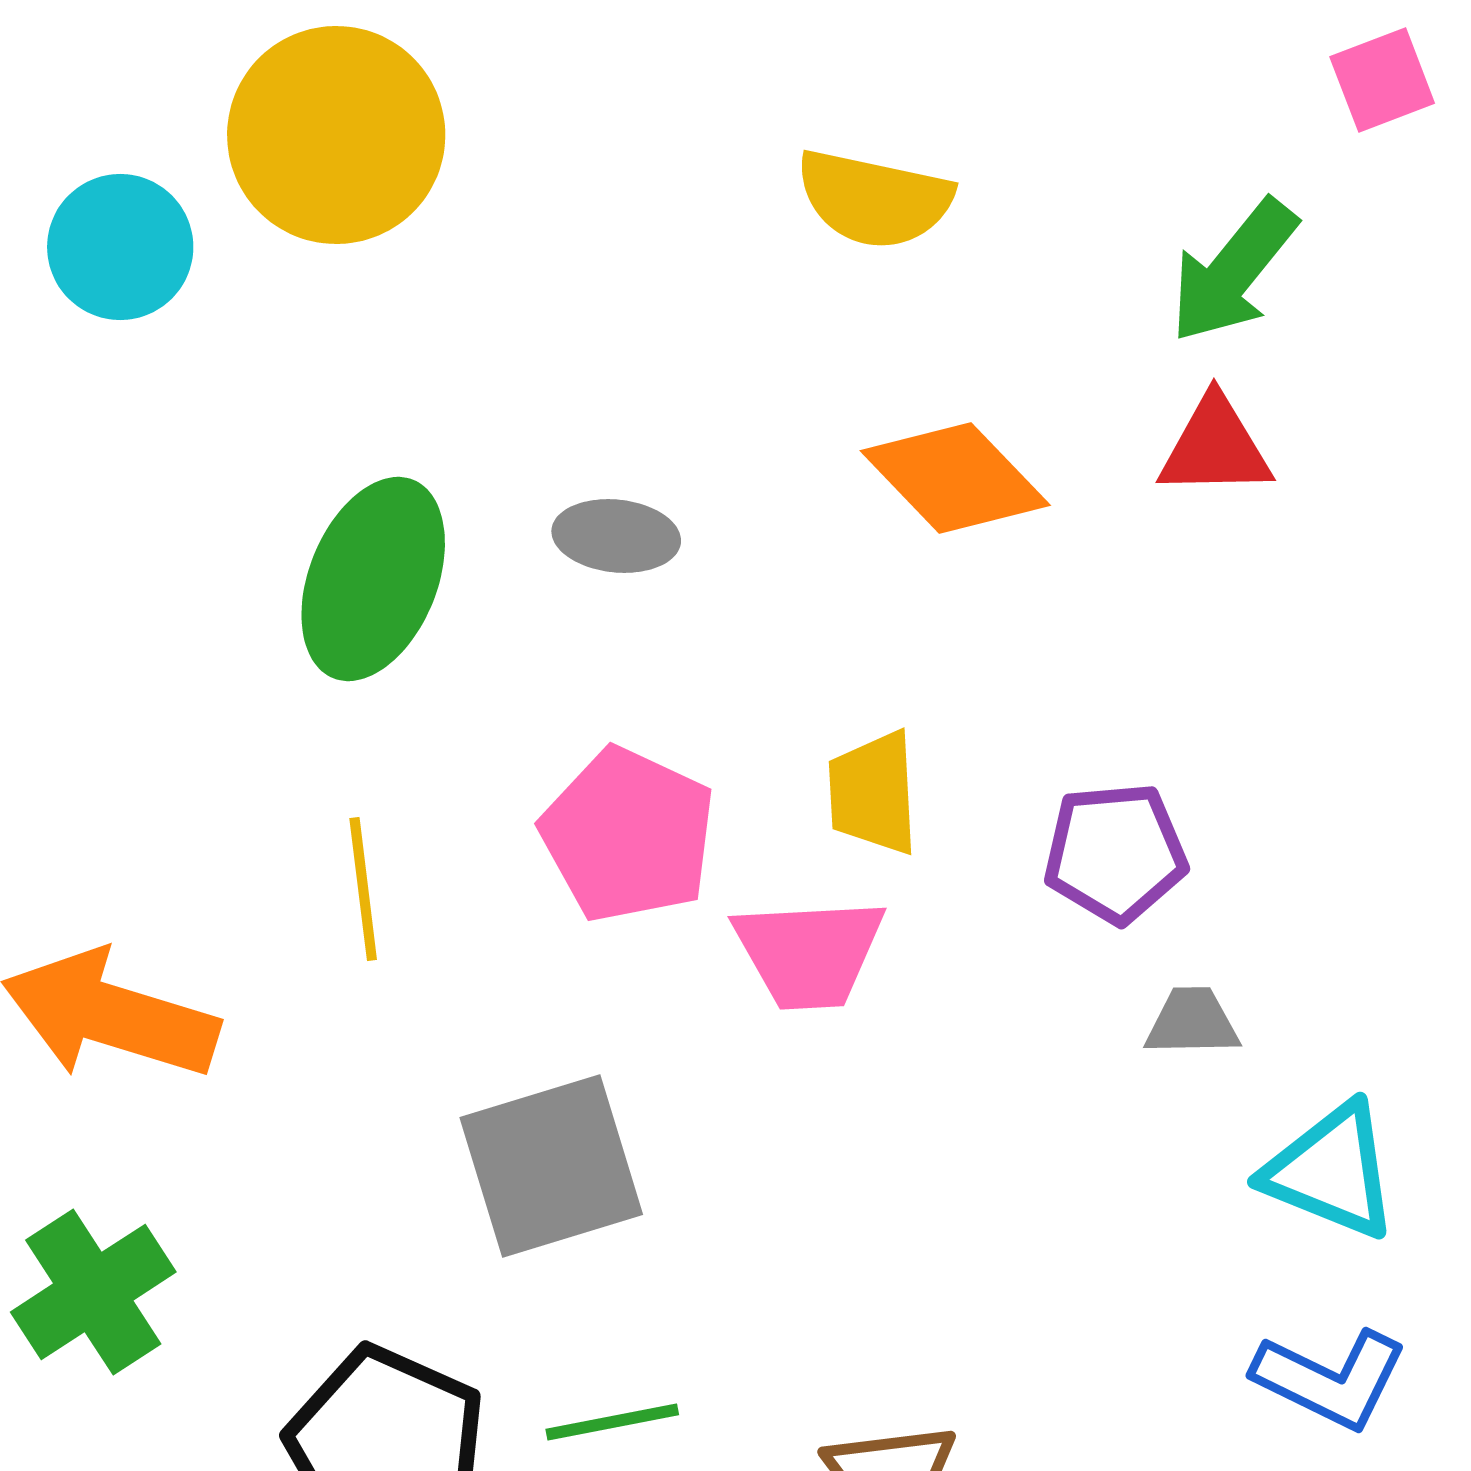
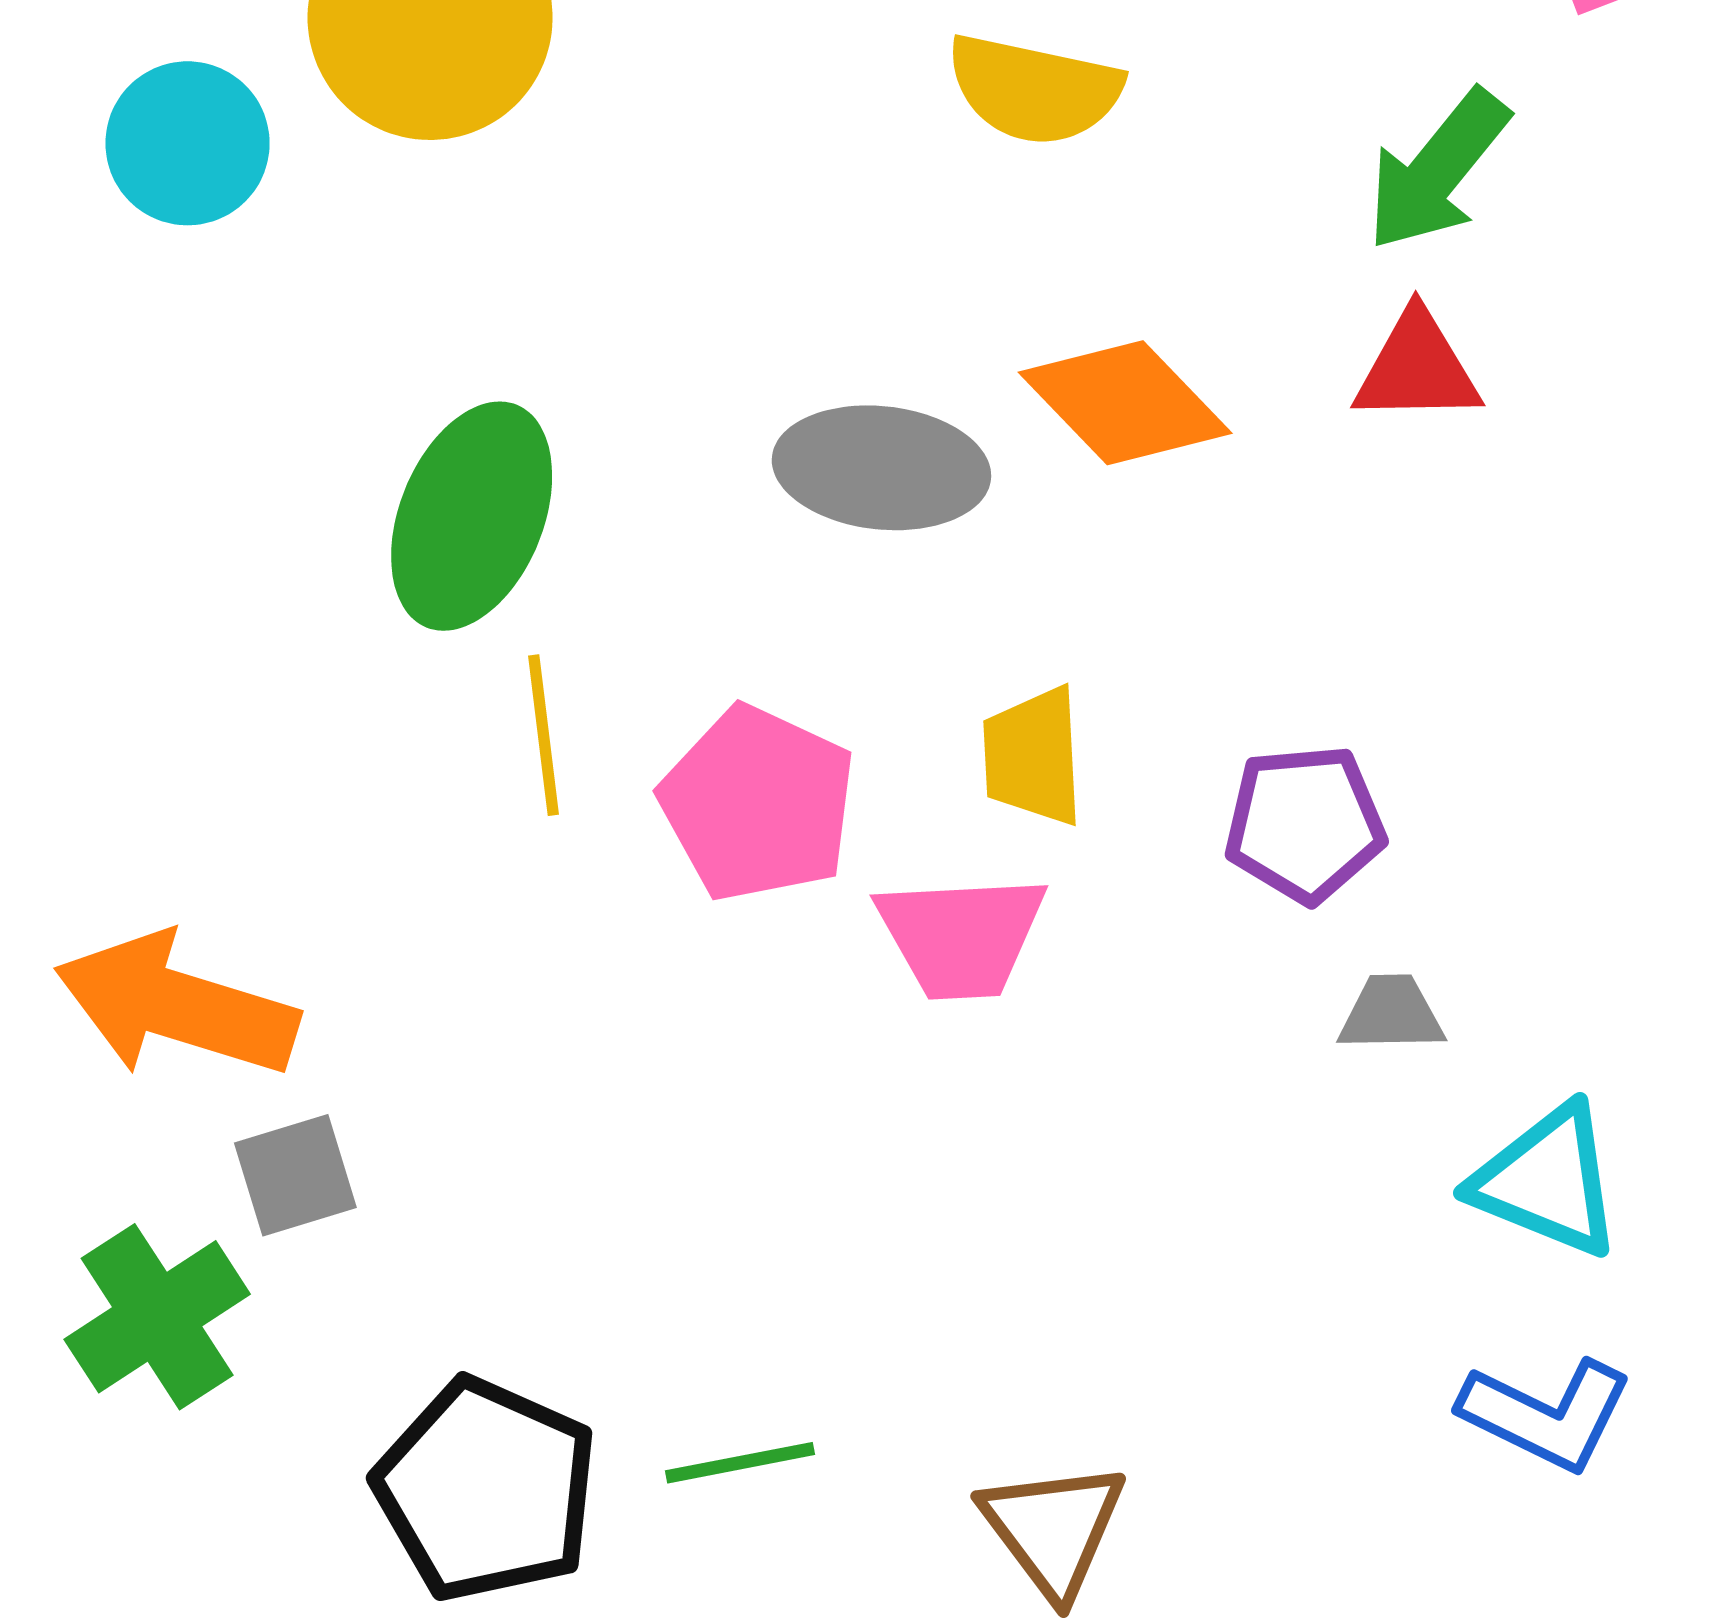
gray ellipse: (616, 536) -> (881, 468), moved, size x1.5
yellow line: (363, 889) -> (543, 735), moved
gray square: (551, 1166) -> (295, 1175), moved, size x0.6

